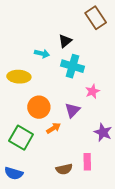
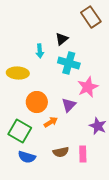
cyan arrow: (42, 54) -> (40, 51), turned 72
pink star: (92, 91) -> (88, 87), size x1.5
brown semicircle: (64, 169) -> (61, 152), moved
blue semicircle: (14, 173) -> (27, 157), moved

